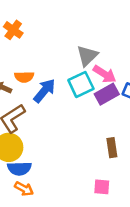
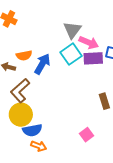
purple rectangle: (107, 94) -> (93, 58), turned 36
pink square: (102, 187) -> (86, 135), moved, turned -32

